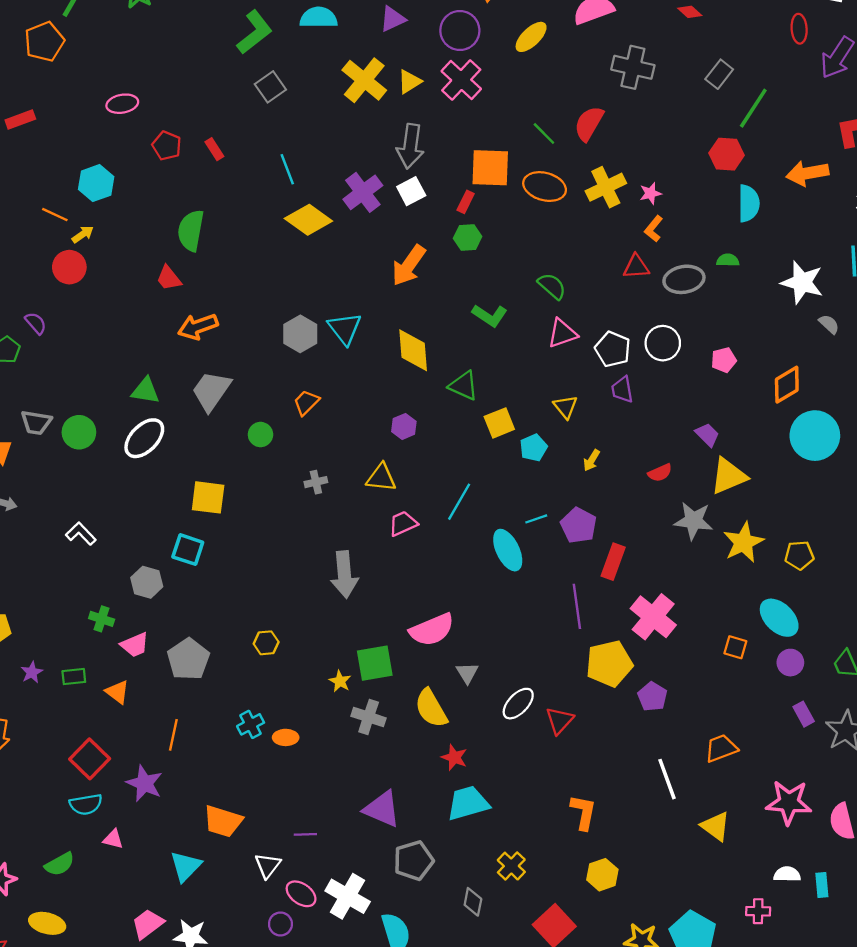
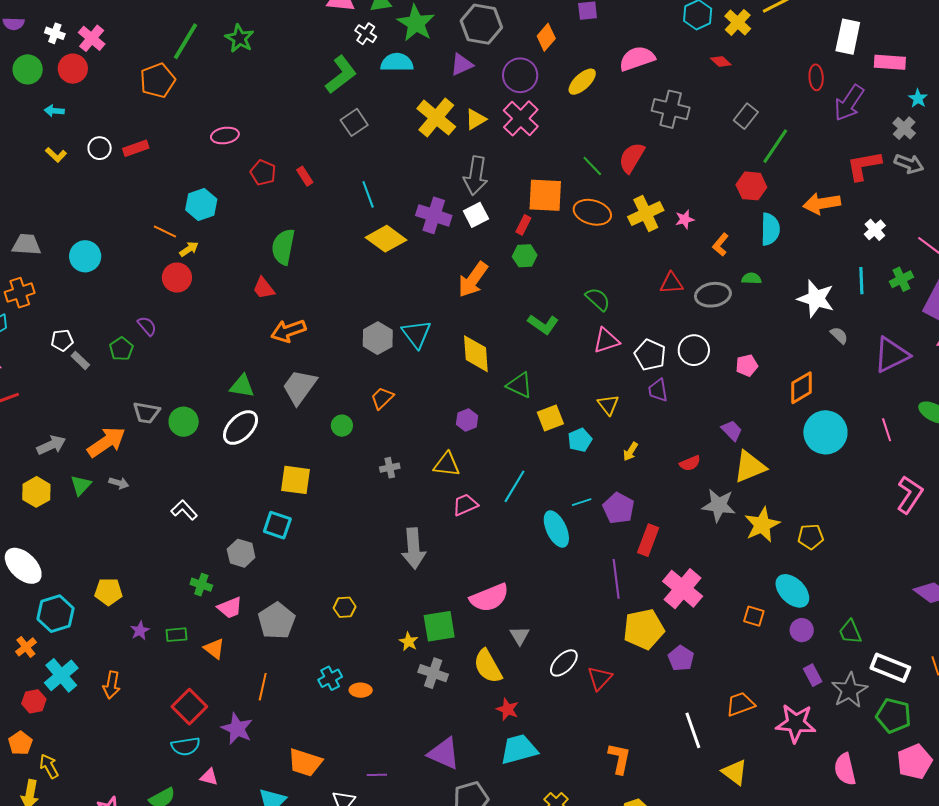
purple cross: (363, 192) -> (434, 215), turned -36
orange L-shape: (654, 229) -> (721, 245), moved
pink star: (789, 802) -> (796, 723), moved

